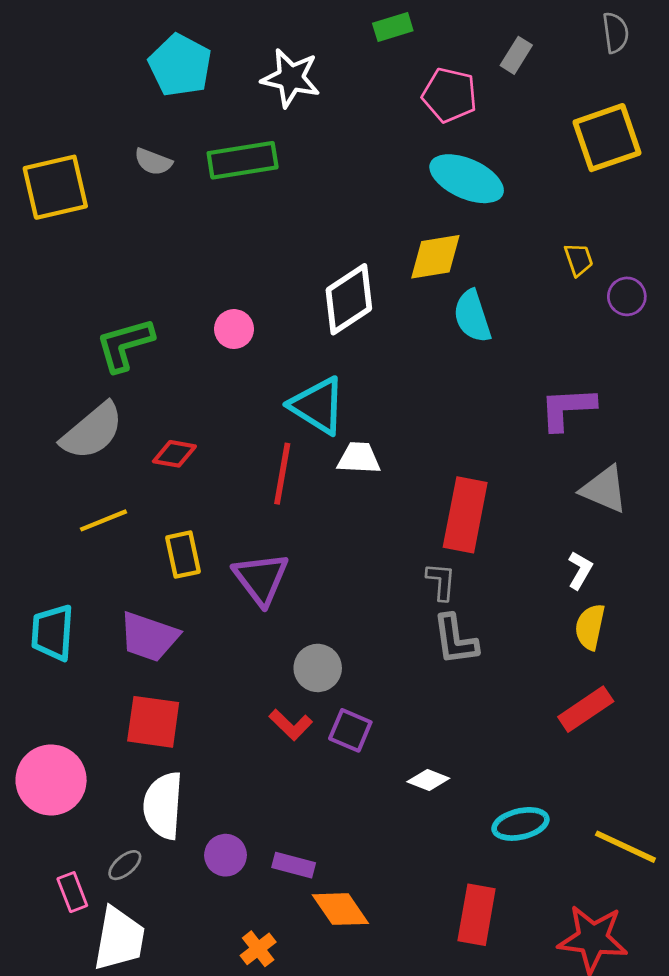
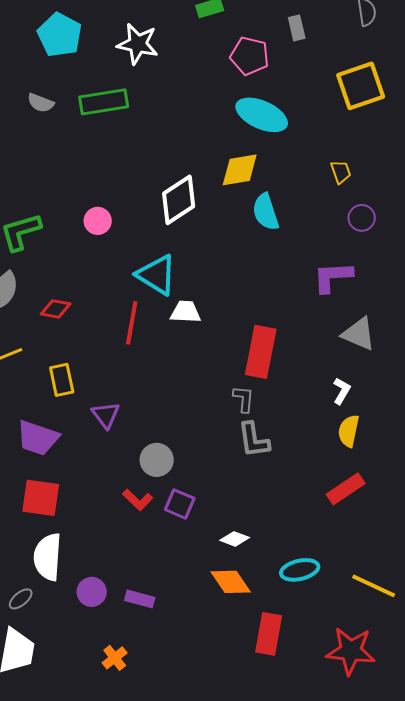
gray rectangle: (516, 55) -> (297, 28), turned -45
purple circle: (627, 296) -> (362, 218), moved
purple triangle: (261, 579) -> (106, 415), moved, size x0.7
orange diamond: (340, 909) -> (231, 582), moved

